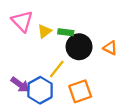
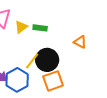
black circle: (79, 47) -> (47, 60), moved

